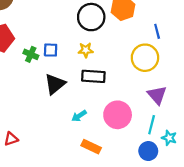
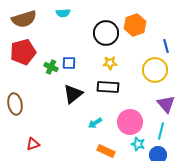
yellow star: (86, 50) -> (110, 63), moved
cyan star: (169, 138) -> (138, 144), moved

